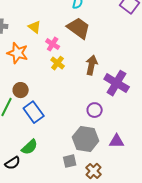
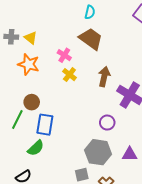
yellow triangle: (35, 27) -> (31, 38), moved
blue rectangle: (34, 112) -> (45, 125), turned 45
green semicircle: (30, 147) -> (36, 148), moved

